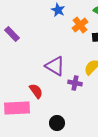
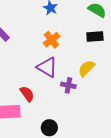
orange cross: (80, 25) -> (51, 40), moved

